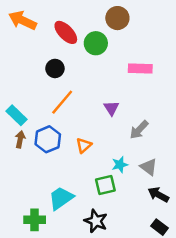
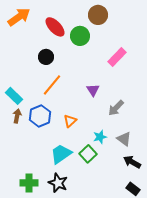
orange arrow: (23, 20) -> (19, 17), turned 120
pink rectangle: (140, 68) -> (117, 57), turned -48
green square: (105, 185) -> (88, 154), turned -30
cyan trapezoid: (61, 198) -> (61, 154), moved
black star: (96, 221) -> (58, 183), moved

